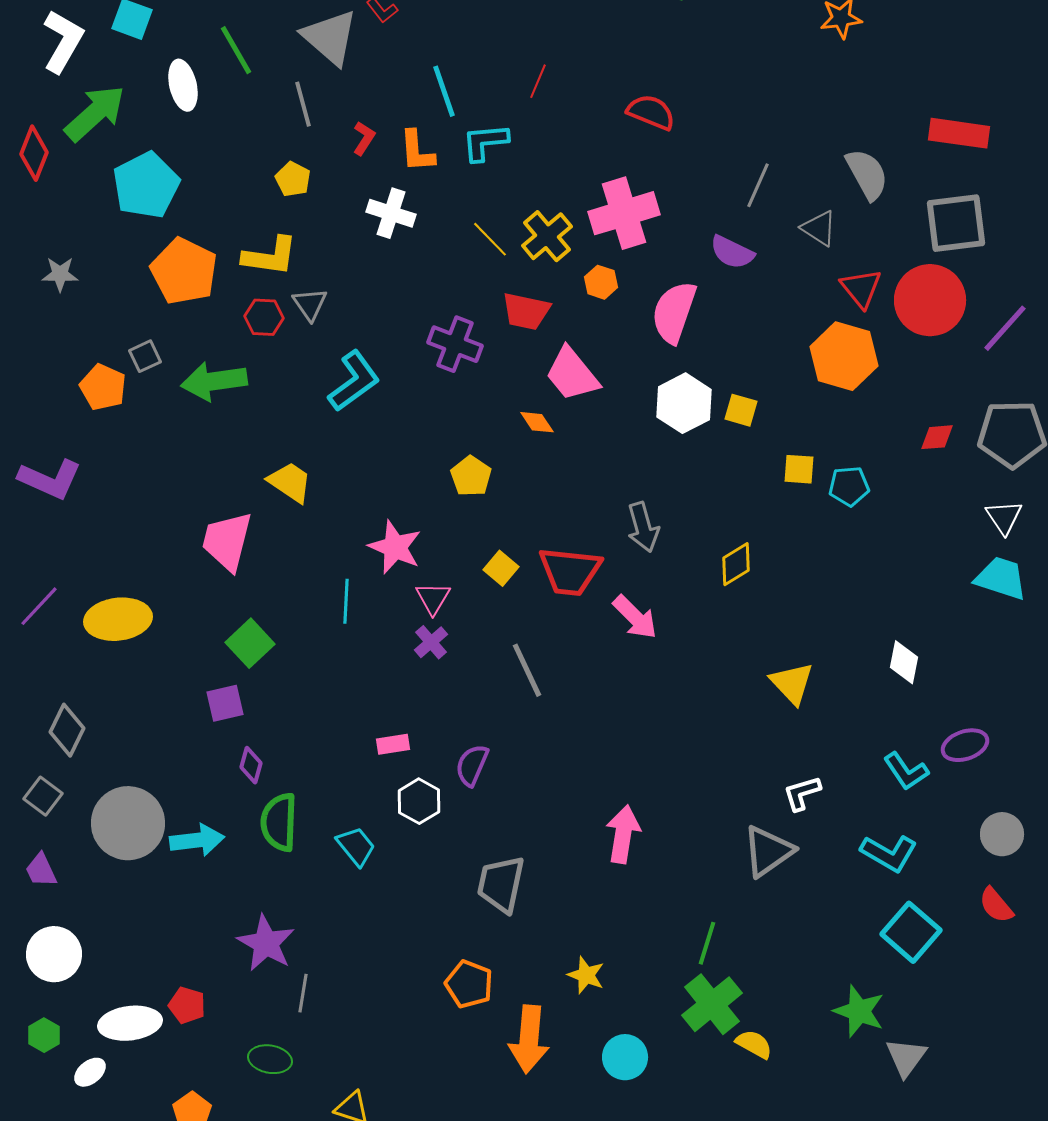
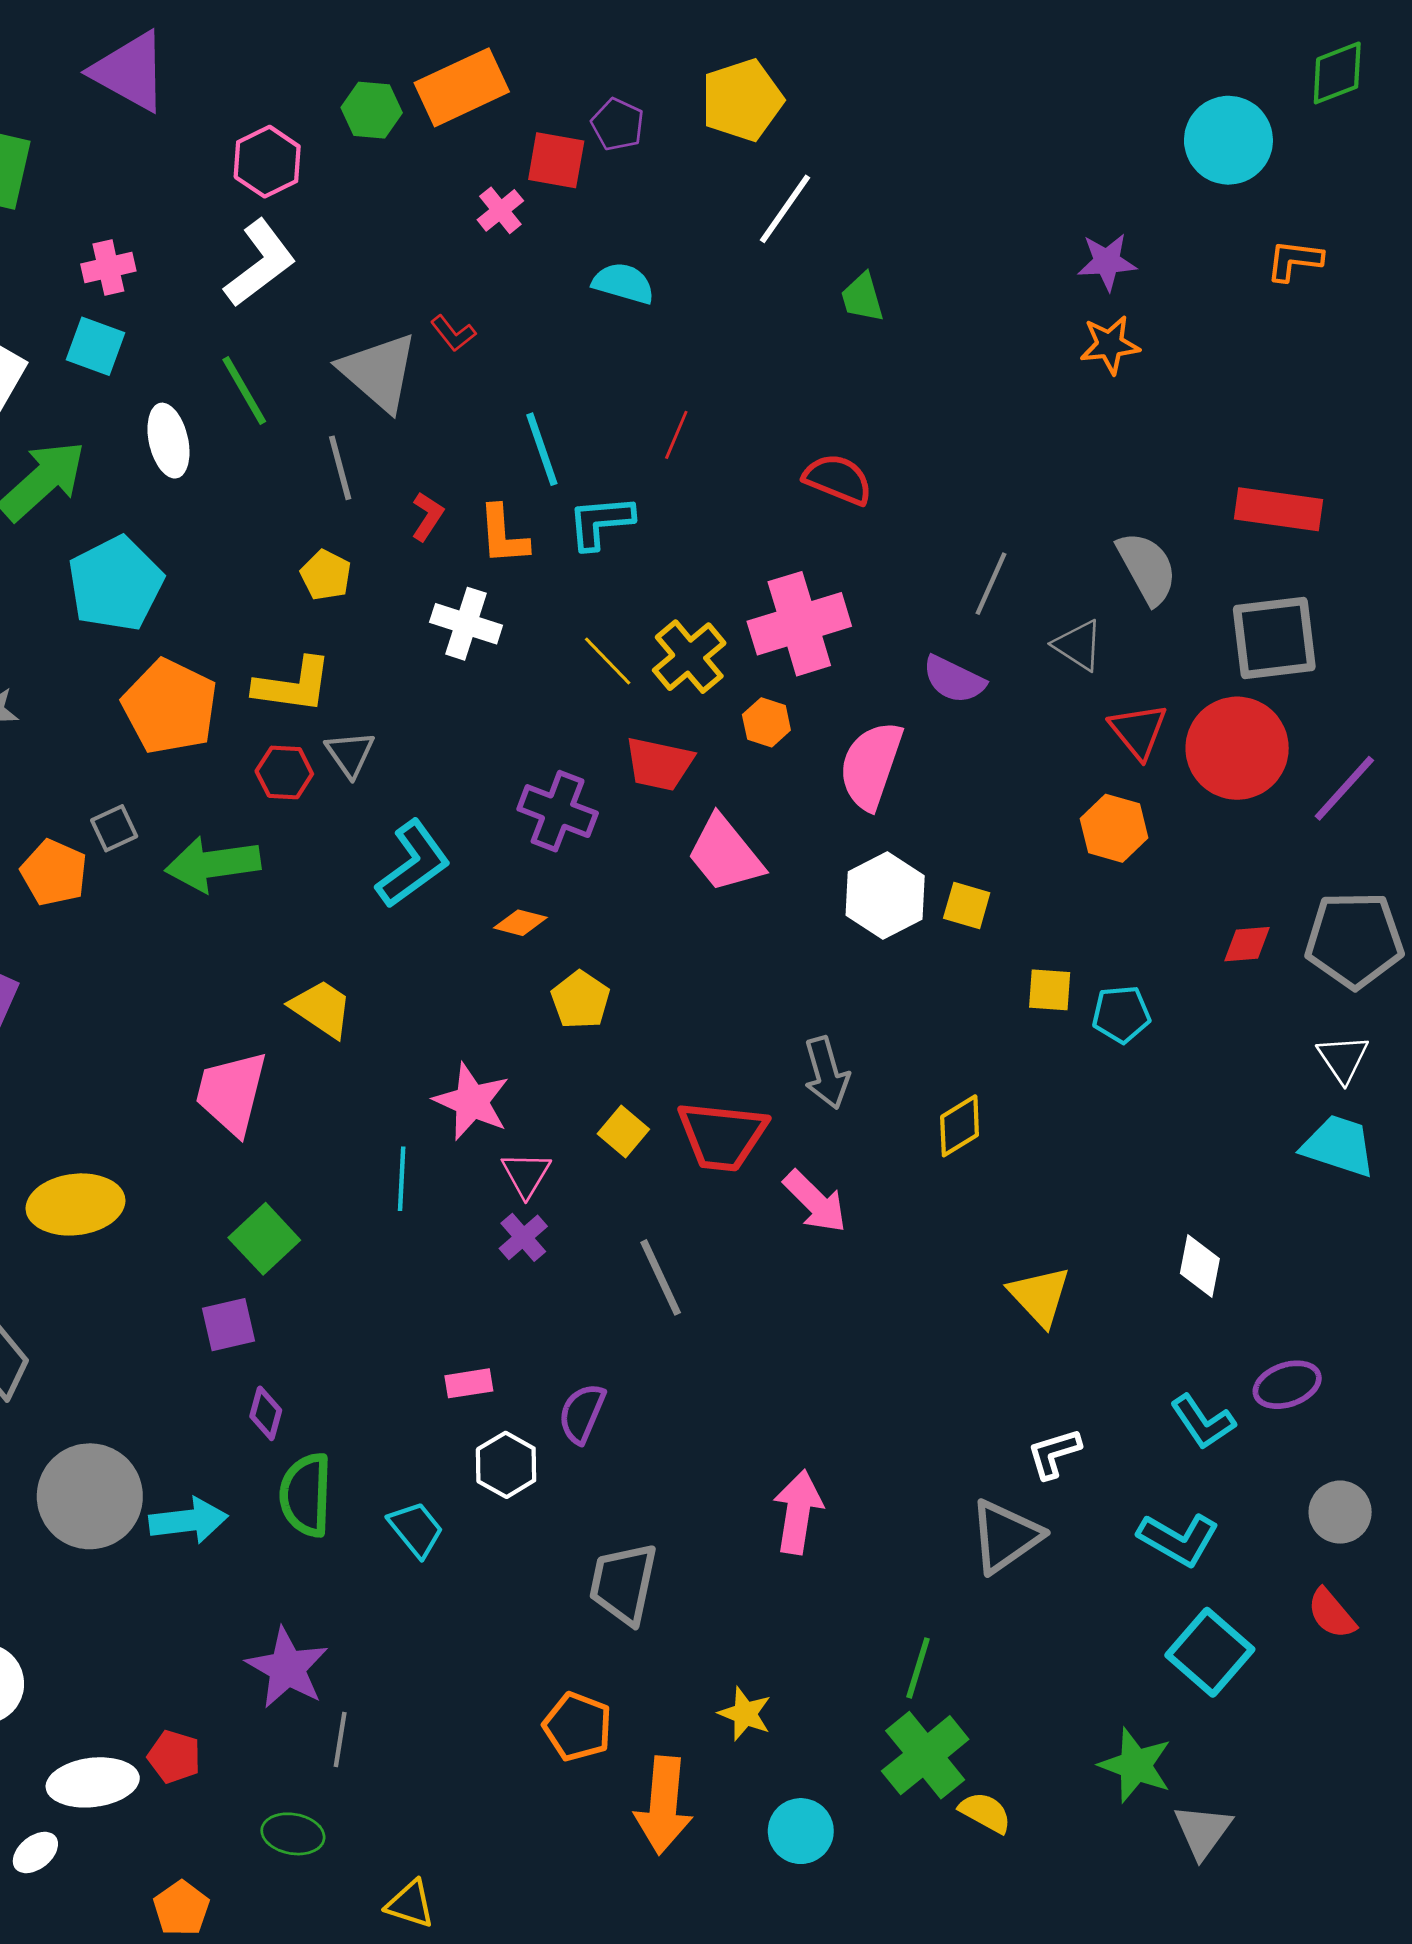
orange hexagon: (844, 356) -> (1114, 828), size x0.7
orange diamond: (537, 422) -> (520, 923), moved, turned -42

